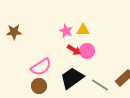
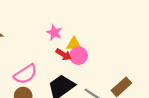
yellow triangle: (83, 30) -> (74, 44), moved

